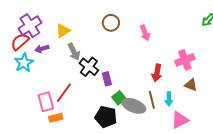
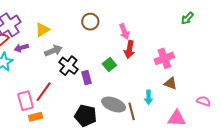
gray arrow: (74, 52) -> (53, 51), turned -84
red arrow: (157, 73) -> (129, 49), moved
green square: (119, 98) -> (109, 65), moved
brown line: (152, 100) -> (132, 111), moved
pink triangle: (180, 120) -> (177, 118), moved, turned 30

